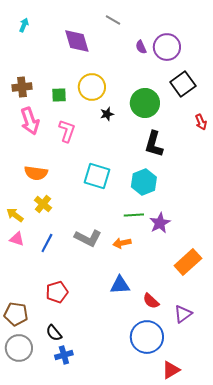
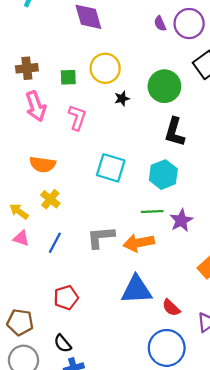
gray L-shape: (88, 238) -> (101, 237), turned 148
orange arrow: (122, 243) -> (139, 243), size x1.5
blue triangle: (120, 285) -> (136, 290), size x1.4

